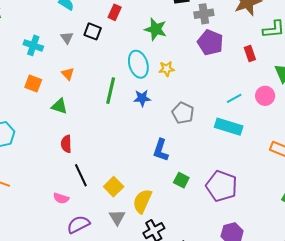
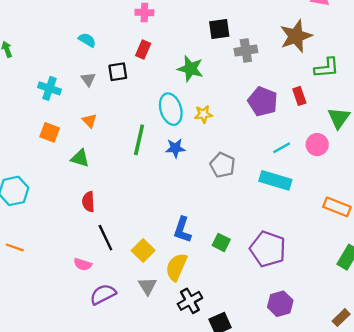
black square: (93, 31) -> (118, 72), turned -30
purple pentagon: (210, 43) -> (263, 101), moved
blue L-shape: (161, 150) -> (182, 230), moved

